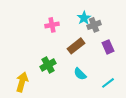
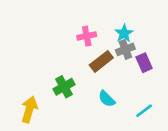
cyan star: (84, 18) -> (124, 33), moved
pink cross: (52, 25) -> (87, 36), moved
gray cross: (94, 25) -> (125, 49), moved

